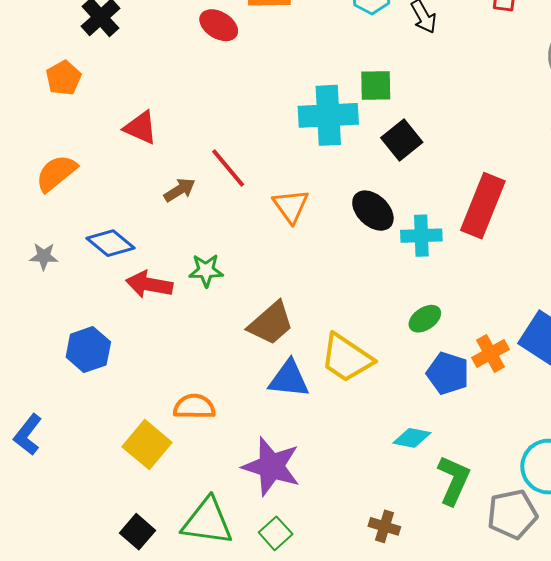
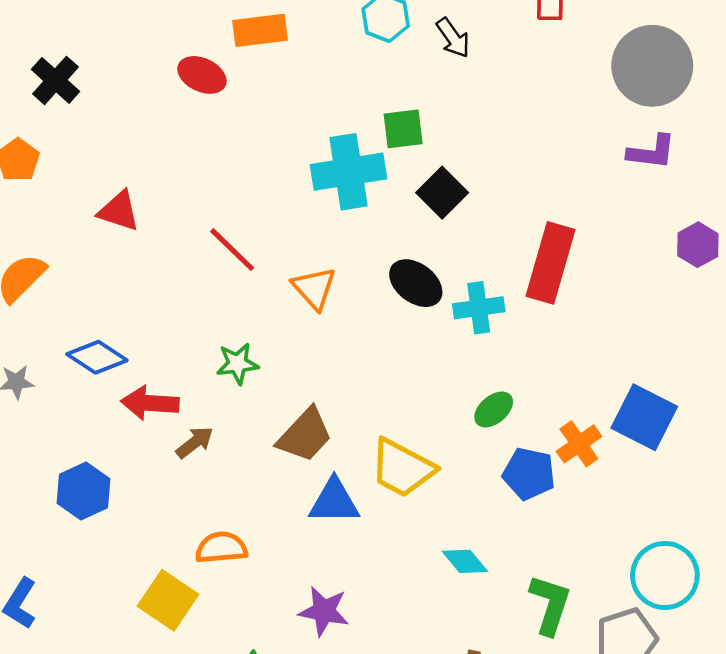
brown arrow: (180, 190) -> (195, 442), moved
green star: (206, 270) -> (237, 364), moved
cyan diamond: (412, 438) -> (465, 561), moved, turned 45
purple star: (271, 466) -> (324, 611), size x0.7

